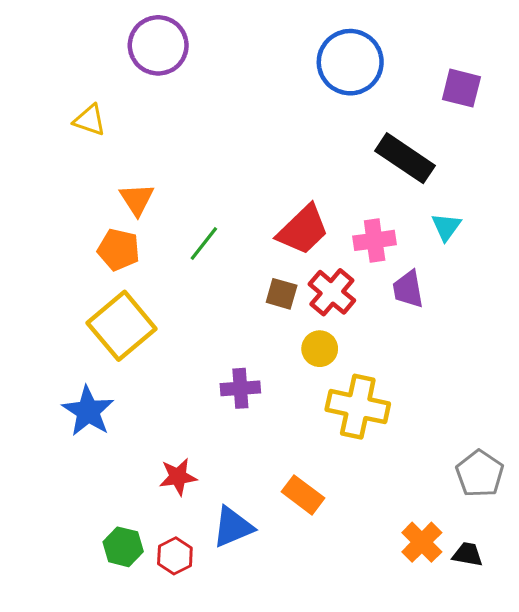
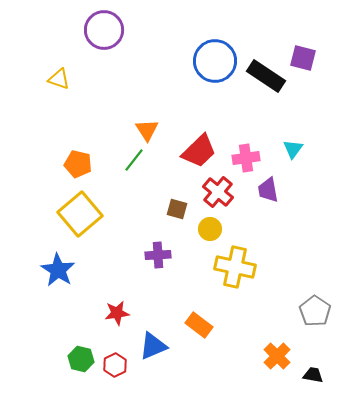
blue circle: (350, 62) -> (215, 61), moved
black rectangle: (405, 158) -> (266, 76), moved
orange triangle: (137, 199) -> (147, 130), moved
brown square: (282, 294) -> (177, 209), moved
black trapezoid: (468, 554) -> (313, 375), moved

